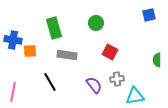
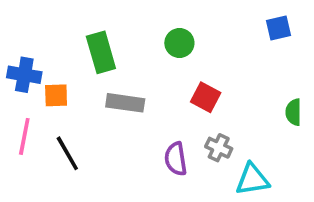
gray cross: (117, 79) -> (219, 148), turned 32
black line: (50, 82) -> (67, 153), moved
purple semicircle: (94, 85) -> (176, 159), turned -150
pink line: (13, 92) -> (24, 136), moved

